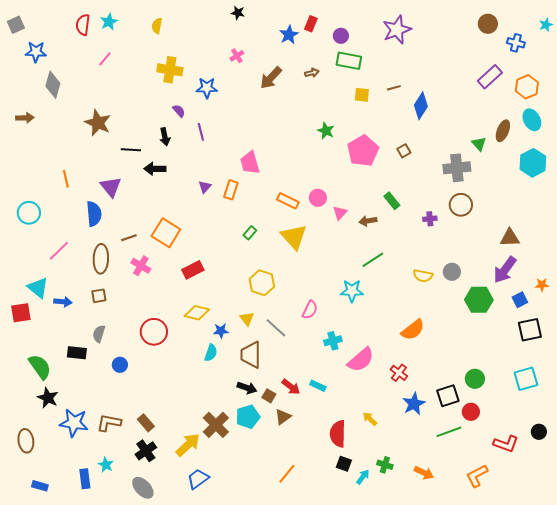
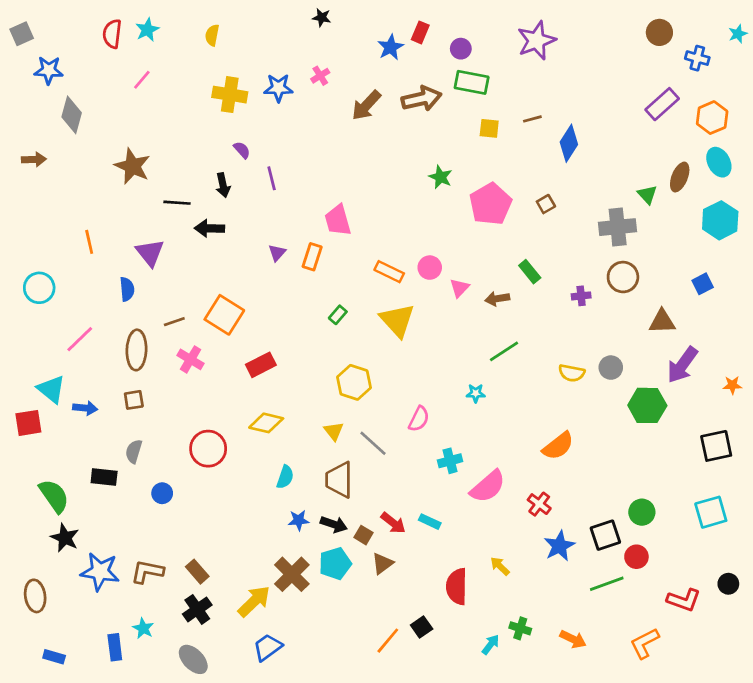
brown arrow: (312, 73) -> (422, 99), size x2.0
blue star: (207, 88) -> (278, 88), moved
blue semicircle: (94, 214) -> (127, 289), size x0.7
brown triangle: (510, 238) -> (662, 322), moved
cyan star: (352, 291) -> (476, 393), size x0.6
blue square: (520, 300) -> (703, 284), moved
blue star: (221, 331) -> (299, 520), moved
black square: (344, 464) -> (422, 627), moved, turned 35

